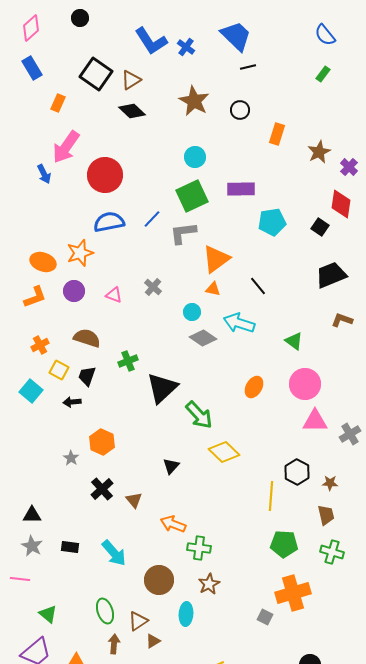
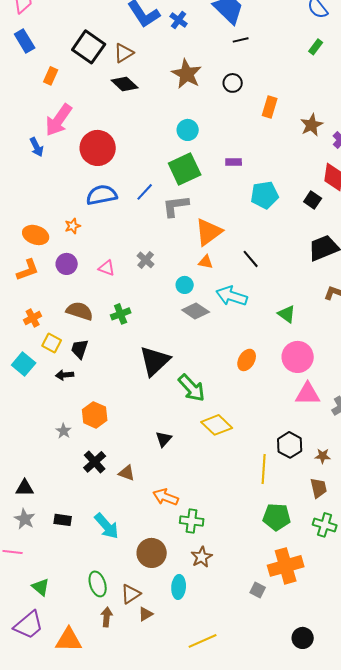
purple rectangle: (241, 189) -> (234, 162), size x0.6
orange star: (80, 253) -> (73, 226), size x0.6
green cross: (128, 361) -> (121, 314), moved
brown triangle: (134, 500) -> (127, 473), turned -30

